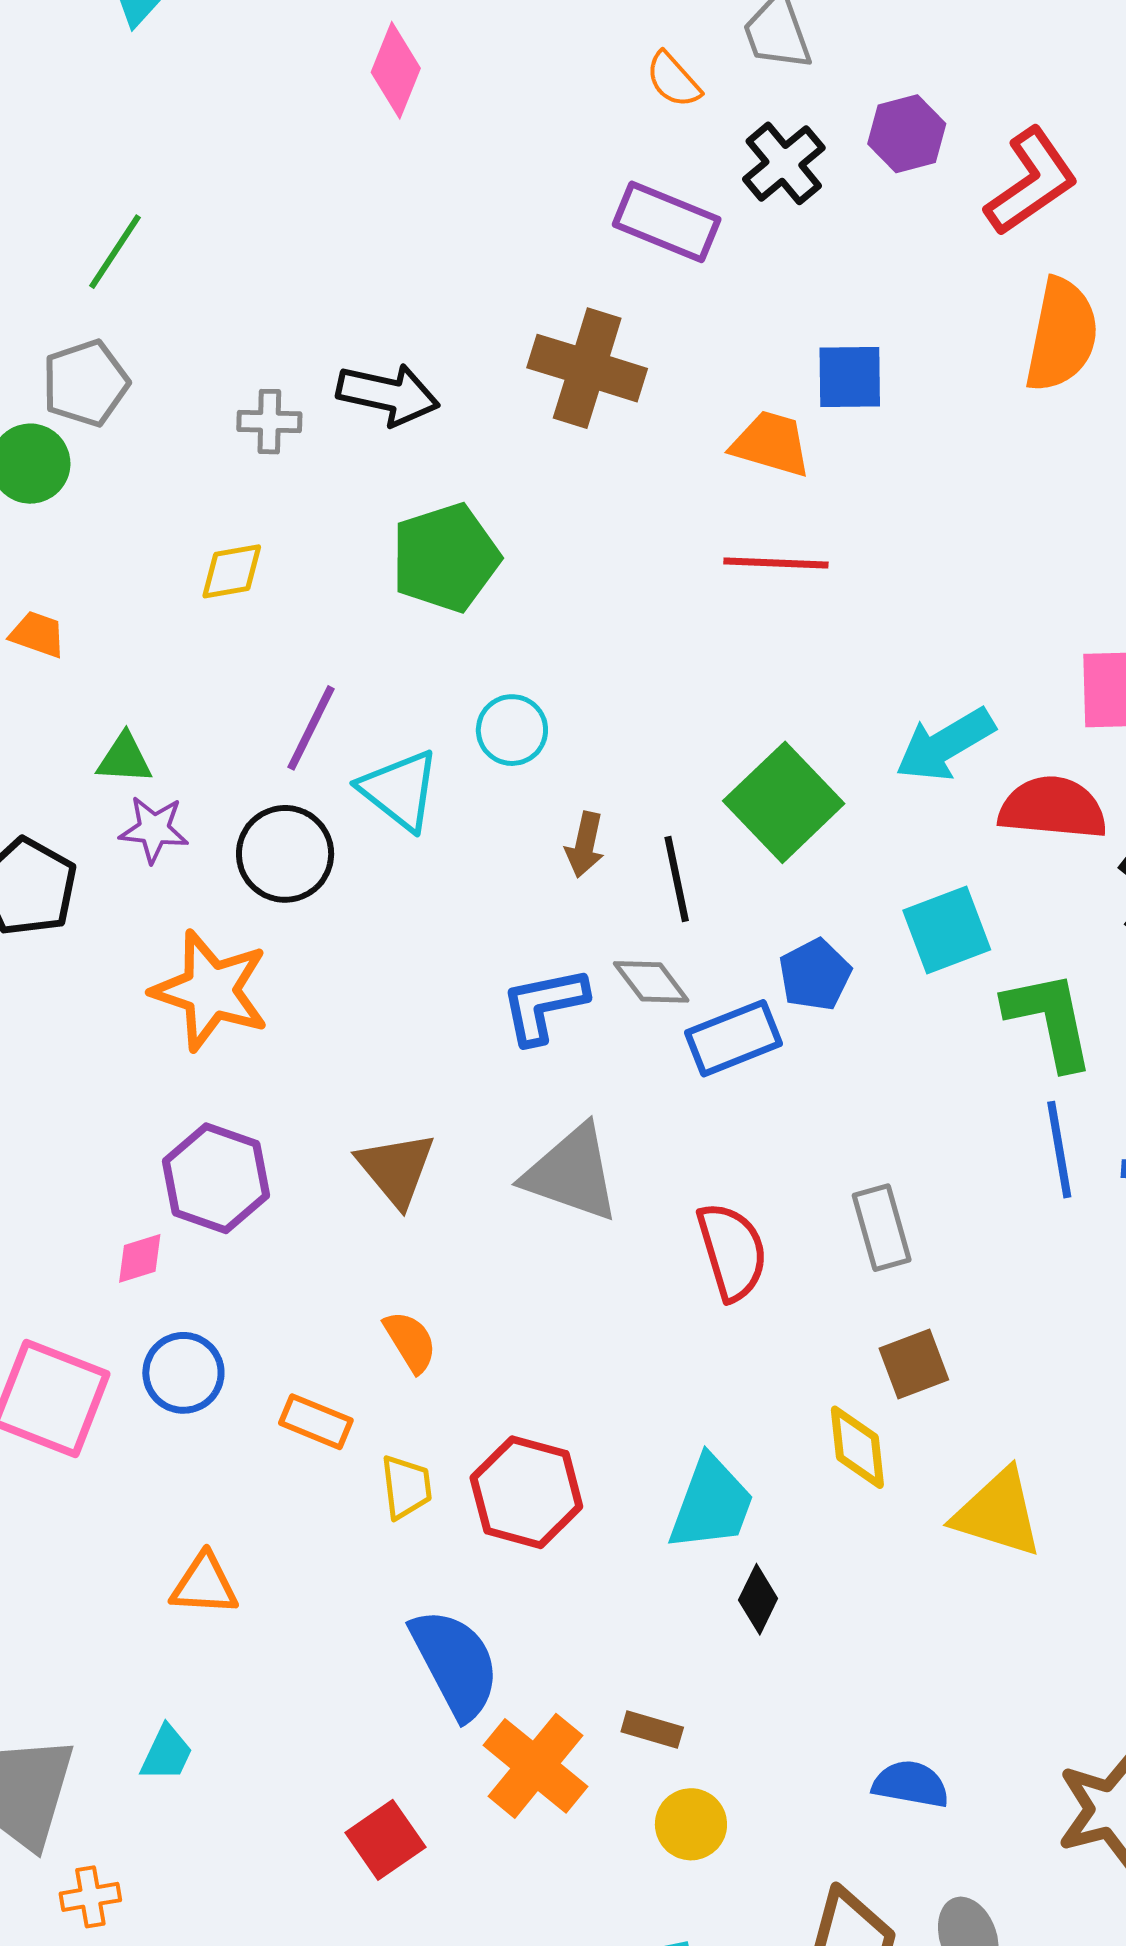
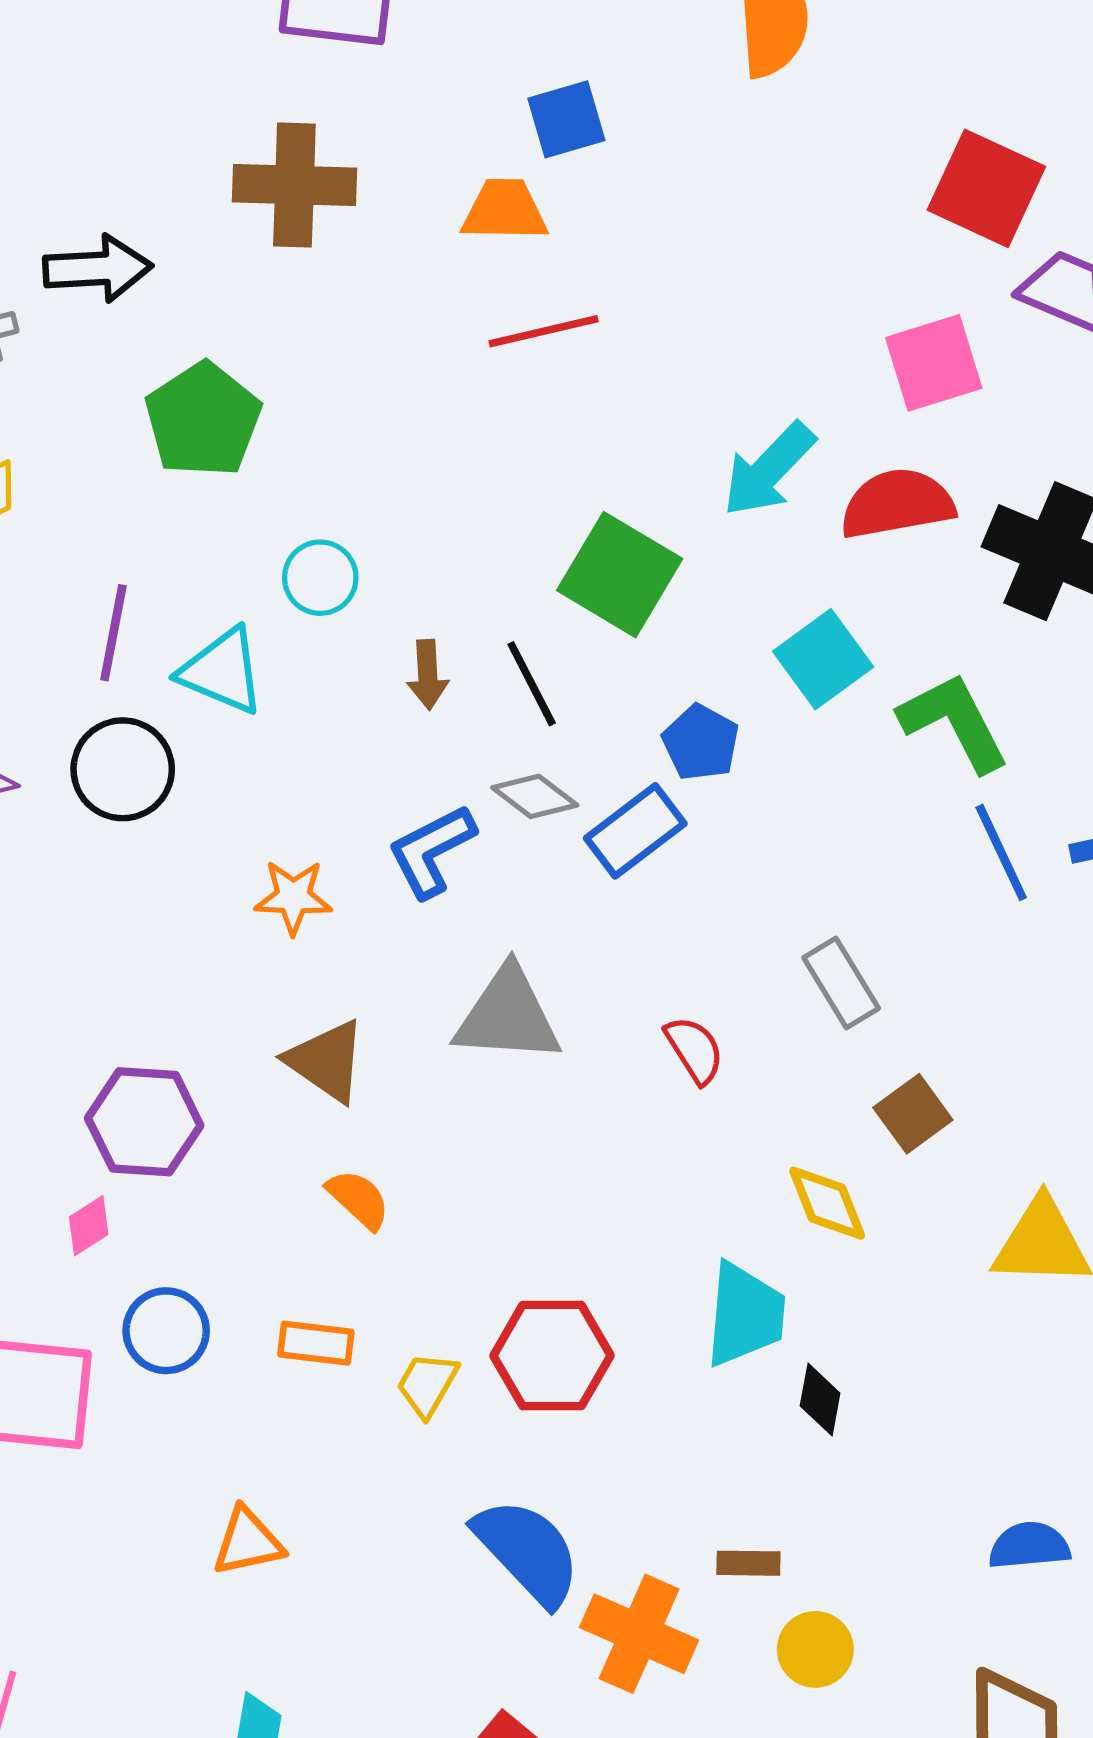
orange star: (211, 991) -> (293, 897), moved, size x0.6
red semicircle: (732, 1251) -> (694, 1050), size x0.7
orange semicircle: (410, 1342) -> (358, 1199), moved
yellow diamond: (857, 1447) -> (827, 1203), moved
yellow trapezoid: (406, 1487) -> (427, 1384), turned -128

